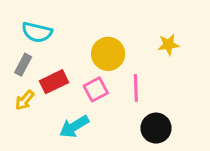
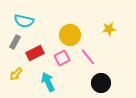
pink line: (136, 88) -> (88, 57), turned -36
yellow arrow: (25, 100) -> (16, 74), moved
cyan arrow: (74, 127) -> (48, 82), turned 96

